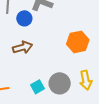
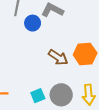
brown arrow: (23, 47) -> (58, 57), moved, turned 42

